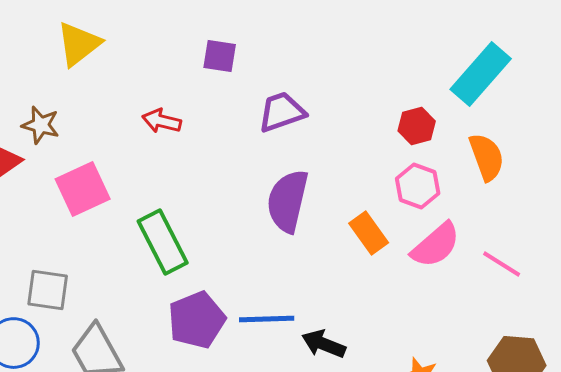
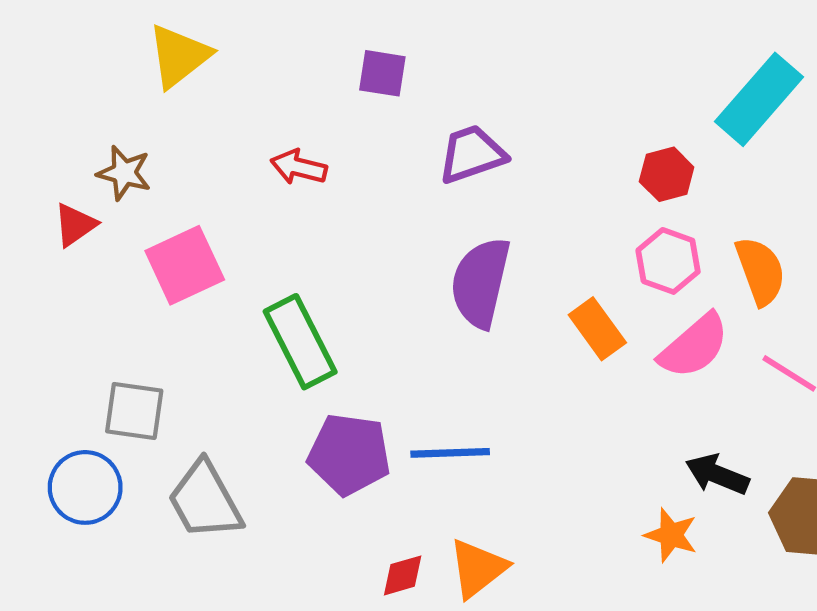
orange semicircle: (487, 157) -> (760, 271), moved
purple pentagon: (197, 320) -> (349, 454), turned 30
black arrow: (324, 344) -> (717, 474), moved

